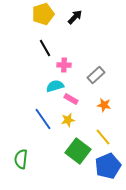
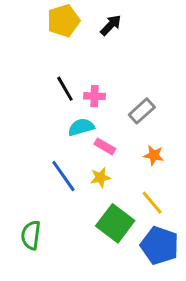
black line: (45, 48) -> (65, 89), moved
blue pentagon: (108, 166) -> (160, 246), turned -30

